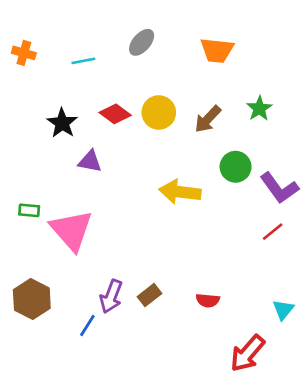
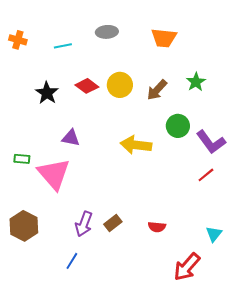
gray ellipse: (142, 42) -> (107, 32), turned 45
purple triangle: (90, 161) -> (71, 138), moved
blue line: (87, 326) -> (72, 261), moved

